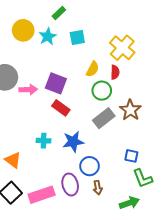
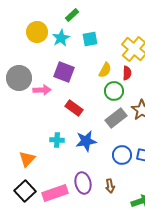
purple square: (56, 83) -> (64, 72), moved
orange triangle: (13, 160) -> (27, 159), turned 36
blue circle: (90, 166) -> (122, 155), moved

